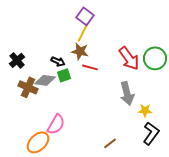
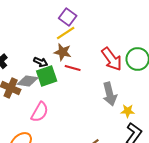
yellow line: (83, 32) -> (66, 33), turned 30
green square: (64, 75) -> (47, 76), size x1.5
pink semicircle: (56, 124) -> (40, 112), moved

